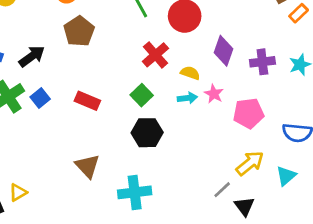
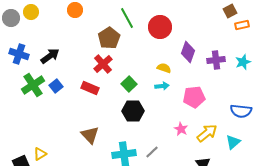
orange rectangle: (299, 13) -> (242, 25), turned 32
brown pentagon: (79, 31) -> (109, 38), moved
red cross: (155, 55) -> (103, 64), moved
pink star: (214, 94) -> (181, 129), moved
pink pentagon: (249, 113) -> (194, 97), moved
gray line: (222, 190) -> (152, 152), moved

